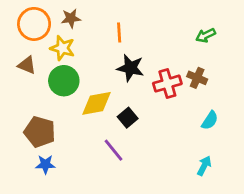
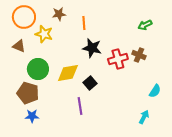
brown star: (71, 18) -> (59, 14), moved
green circle: (64, 81) -> (38, 69), moved
cyan semicircle: (210, 120) -> (155, 91), moved
purple line: (113, 150) -> (80, 106), turned 30

